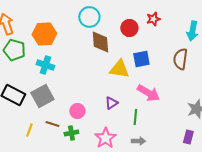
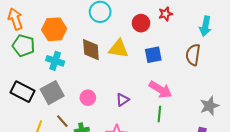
brown diamond: (100, 42) -> (91, 50), moved
yellow triangle: (119, 69) -> (119, 49), moved
pink circle: (77, 111) -> (88, 98), moved
green line: (135, 117) -> (159, 114), moved
brown line: (52, 124) -> (62, 121), turned 32

